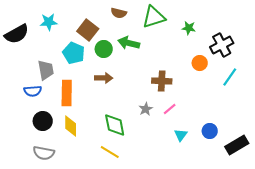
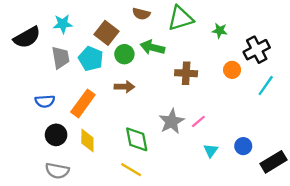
gray trapezoid: (46, 70) -> (61, 58), moved
brown cross: (162, 81) -> (186, 73), moved
orange rectangle: (67, 93) -> (83, 103), turned 35
gray star: (146, 109) -> (171, 121), size x1.6

